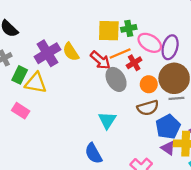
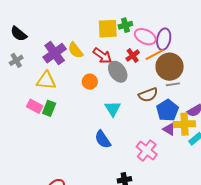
orange line: (120, 53) -> (155, 55), moved
green rectangle: (20, 75) -> (49, 108), moved
orange circle: (149, 84) -> (90, 82), moved

